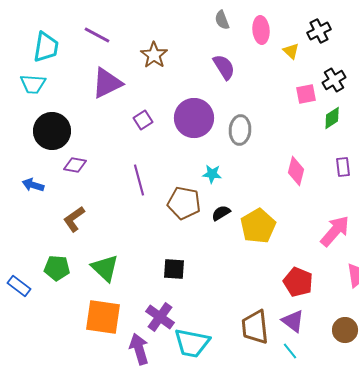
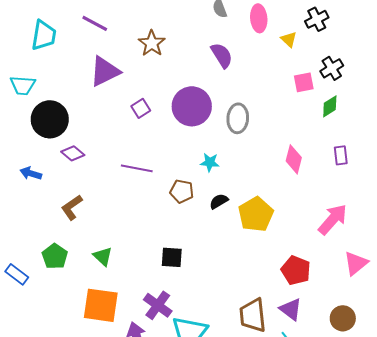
cyan trapezoid: (33, 84) -> (23, 85), moved
purple diamond: (75, 165) -> (73, 153), turned 30
purple line: (139, 180) -> (137, 168), turned -64
brown pentagon: (184, 203) -> (182, 191), size x0.7
green pentagon: (57, 268) -> (55, 256), turned 30
green triangle: (105, 268) -> (103, 256), size x0.7

